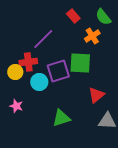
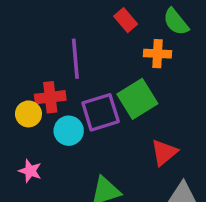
orange cross: (92, 36) -> (157, 54), turned 35
purple line: (43, 39) -> (75, 59), turned -50
green square: (80, 63) -> (137, 99), turned -35

